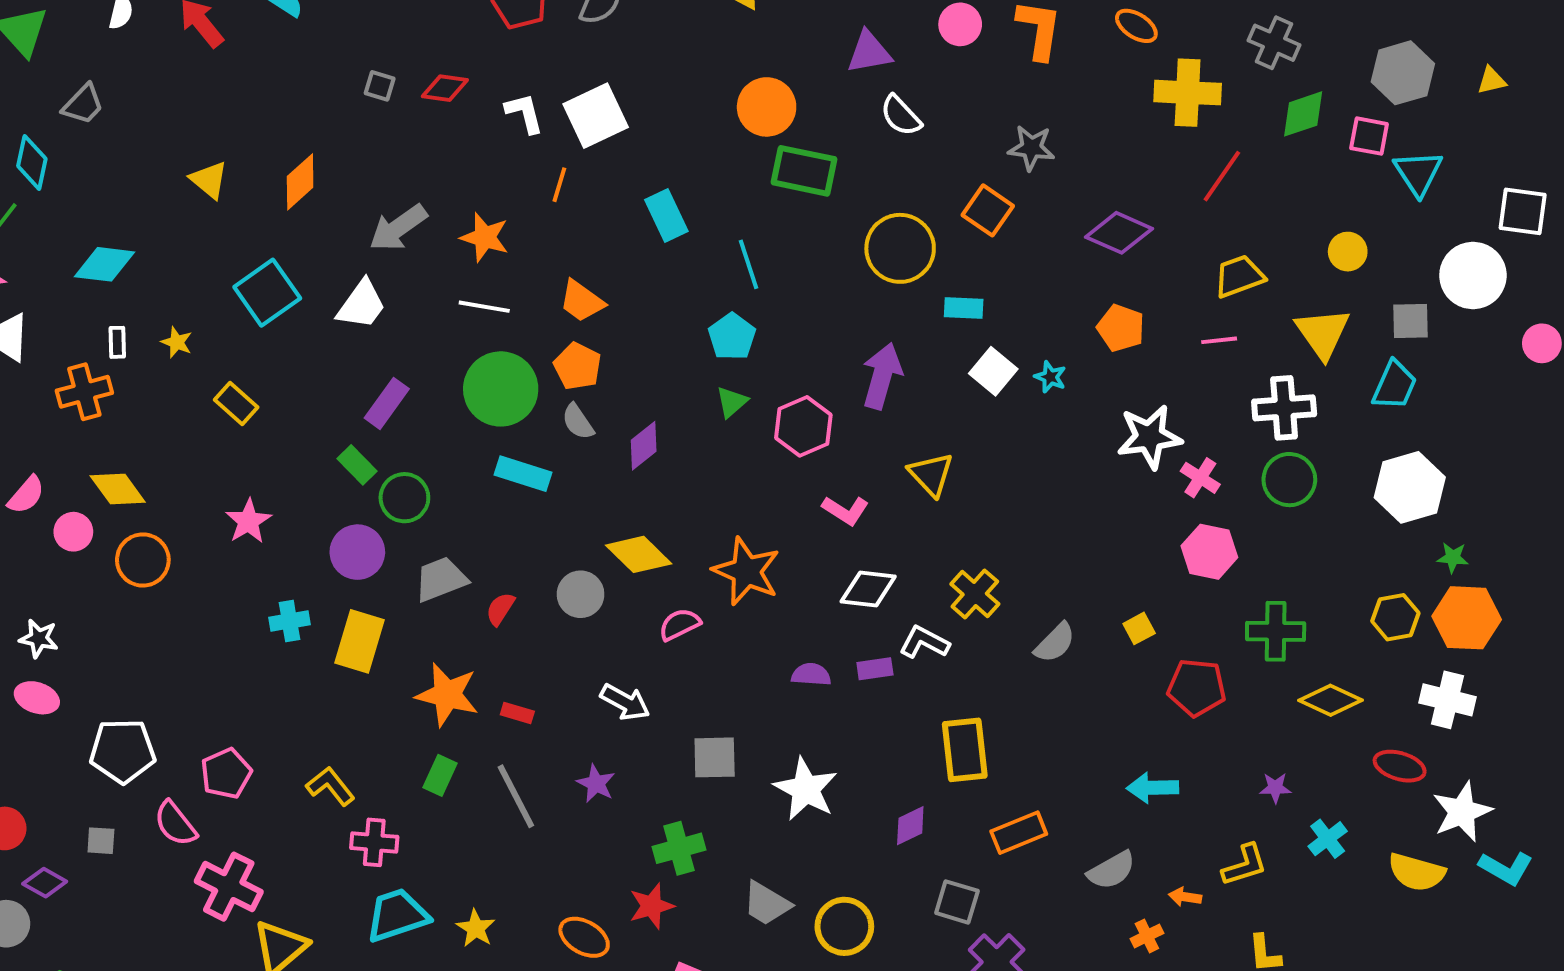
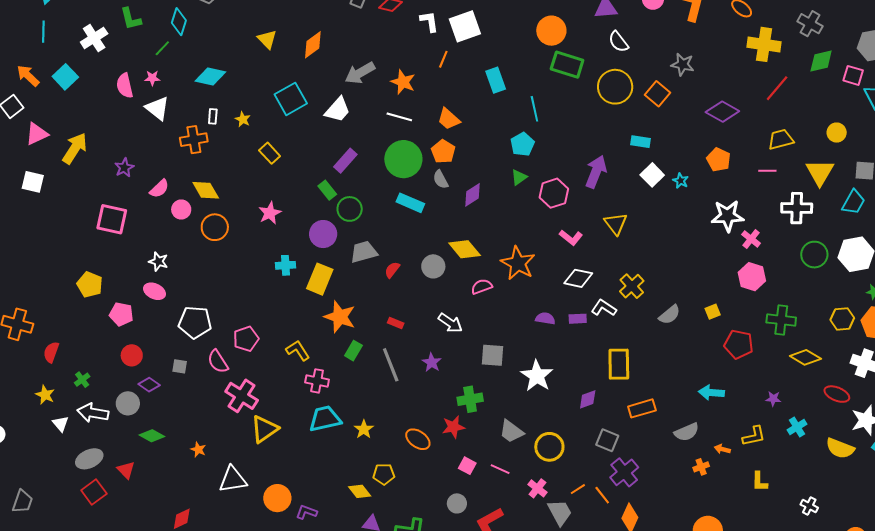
yellow circle: (900, 248) -> (615, 87), moved
green circle: (1289, 480) -> (814, 255), moved
orange star: (447, 695) -> (340, 317), moved

